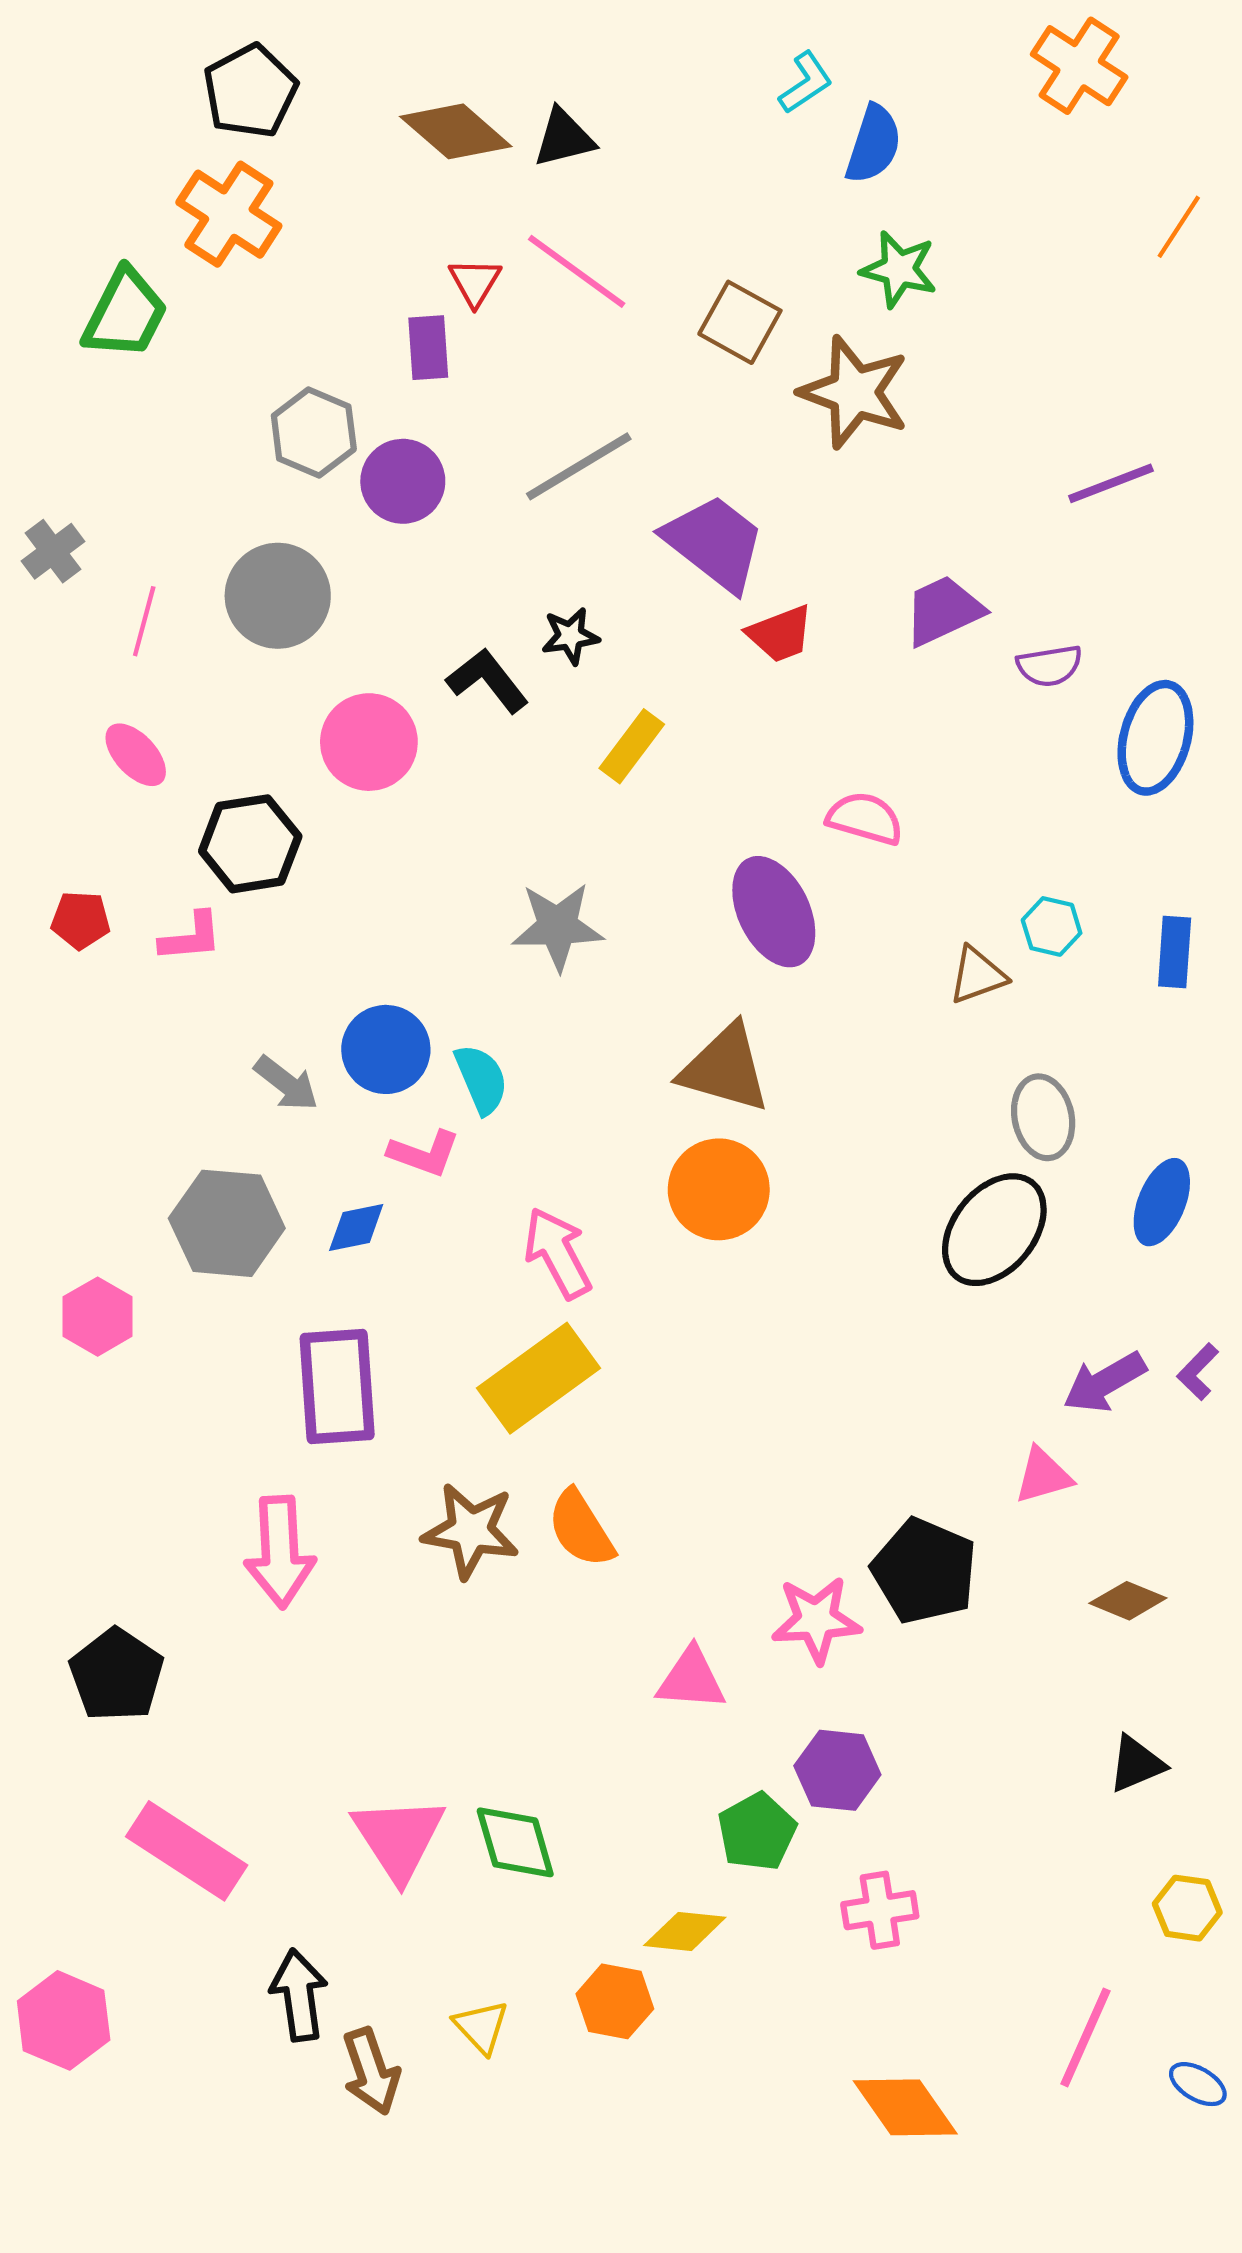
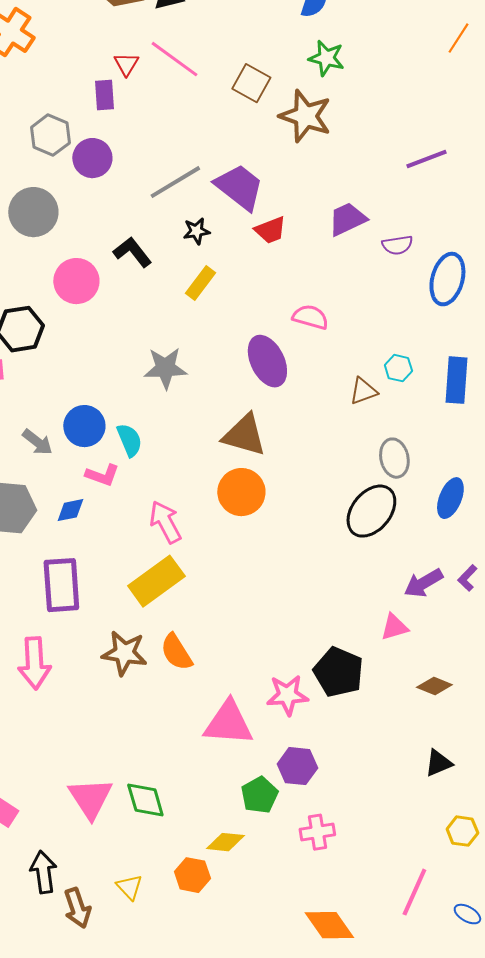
gray line: (579, 466) -> (175, 182), moved
black star: (570, 636) -> (196, 231), moved
blue rectangle: (1175, 952) -> (456, 380), size x1.4
pink triangle: (691, 1679) -> (228, 723), size x1.5

